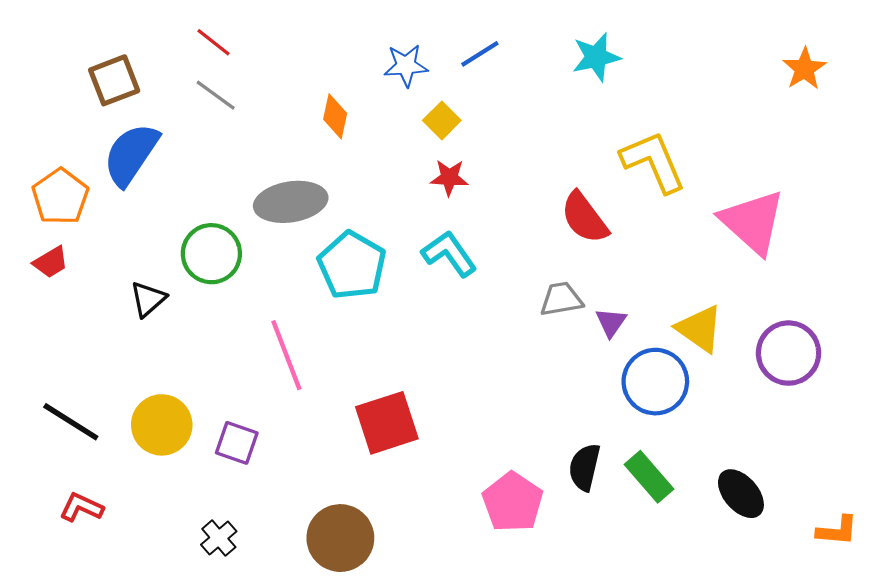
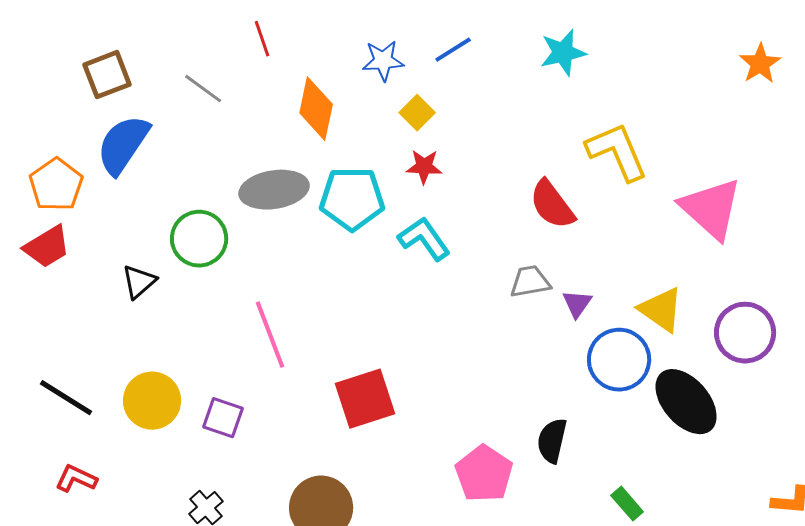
red line: (214, 42) -> (262, 39), moved, turned 33
orange diamond: (335, 116) -> (316, 109), size x1.5
red trapezoid: (51, 262) -> (47, 247), size x1.4
cyan pentagon: (352, 265) -> (352, 199), moved, turned -30
green rectangle: (649, 477) -> (627, 504), moved, size x0.7
black ellipse: (741, 494) -> (686, 402), moved, size x1.4

